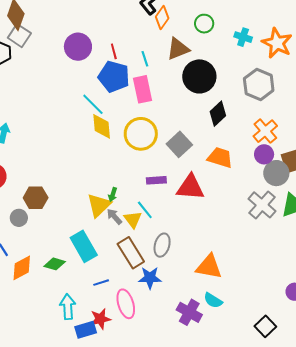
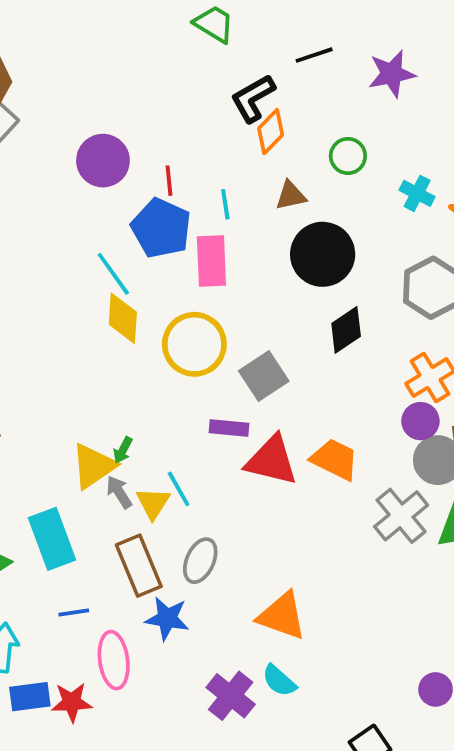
brown triangle: (178, 49) -> (291, 196), size x0.7
orange trapezoid: (220, 158) -> (335, 459), moved
purple rectangle: (156, 180) -> (229, 428), moved
red star: (100, 319) -> (72, 702), moved

